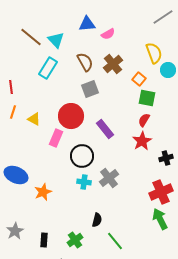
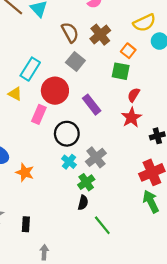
yellow semicircle: (154, 53) -> (144, 23), turned 85
cyan rectangle: (48, 68) -> (30, 69), moved
gray square: (90, 89) -> (75, 62), turned -30
green square: (147, 98) -> (121, 71), moved
cyan cross: (84, 182) -> (69, 162), turned 32
orange star: (43, 192) -> (25, 172), turned -30
green cross: (75, 240) -> (86, 182), moved

